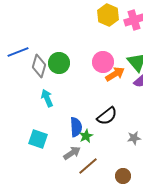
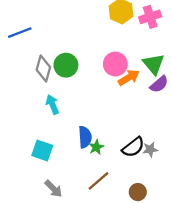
blue line: (18, 52) -> (20, 33), moved
black semicircle: (107, 116) -> (133, 147), moved
gray arrow: (72, 153) -> (54, 189), moved, turned 78

